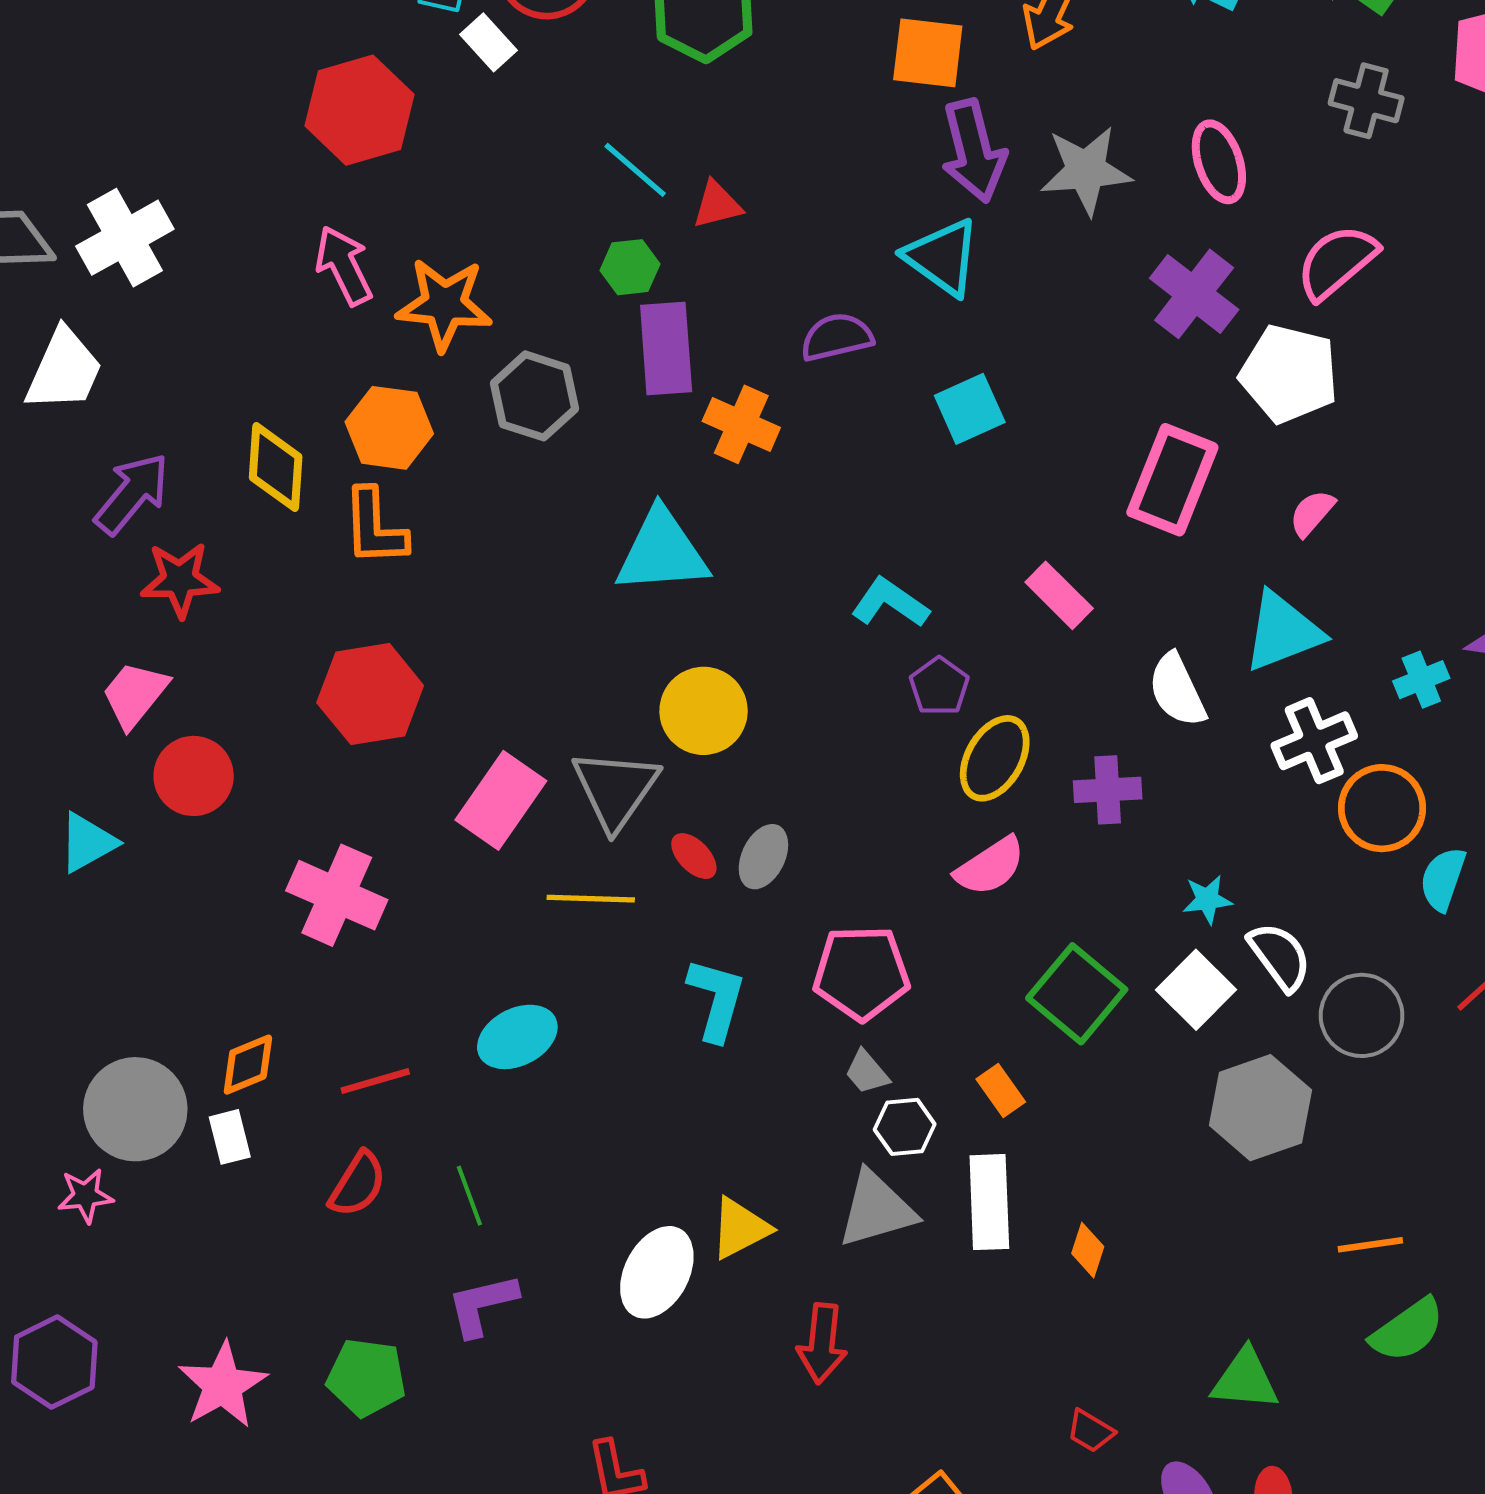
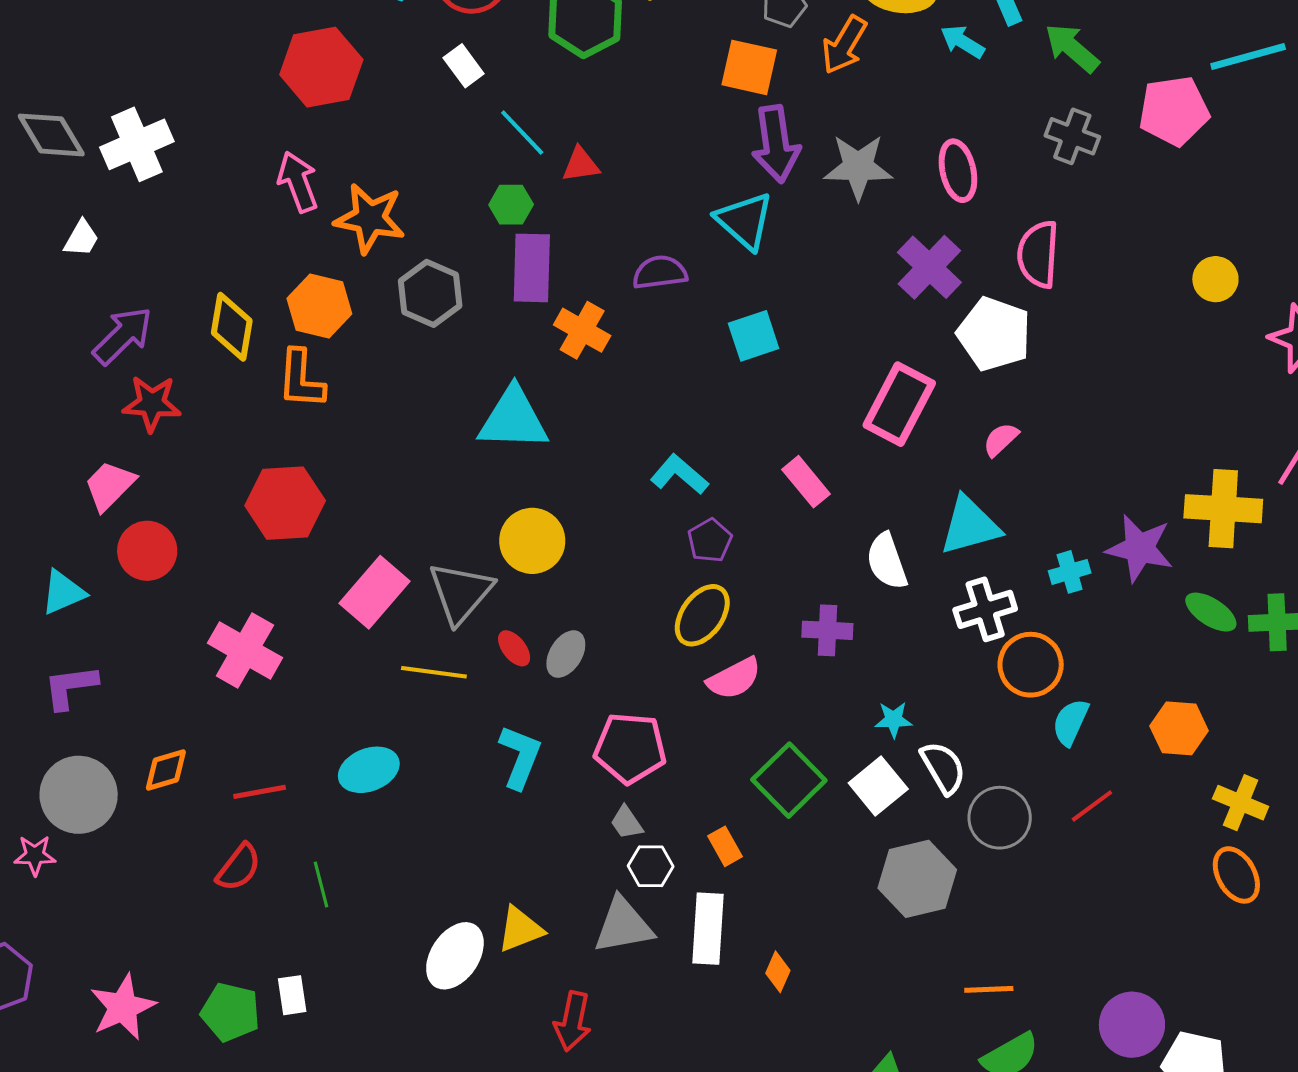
white rectangle: (488, 42) -> (464, 66), moved
pink semicircle: (1337, 262) -> (1038, 254), turned -52
white trapezoid: (64, 370) -> (81, 238), size x0.6
yellow ellipse: (995, 758) -> (702, 615), moved
white rectangle: (230, 1137) -> (292, 995), moved
purple L-shape: (482, 1305) -> (70, 687), moved

